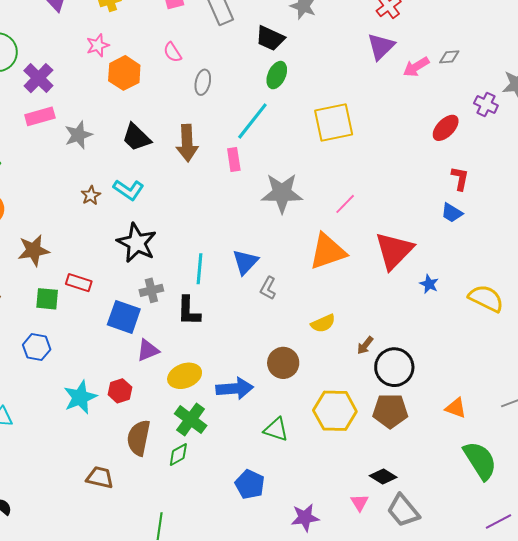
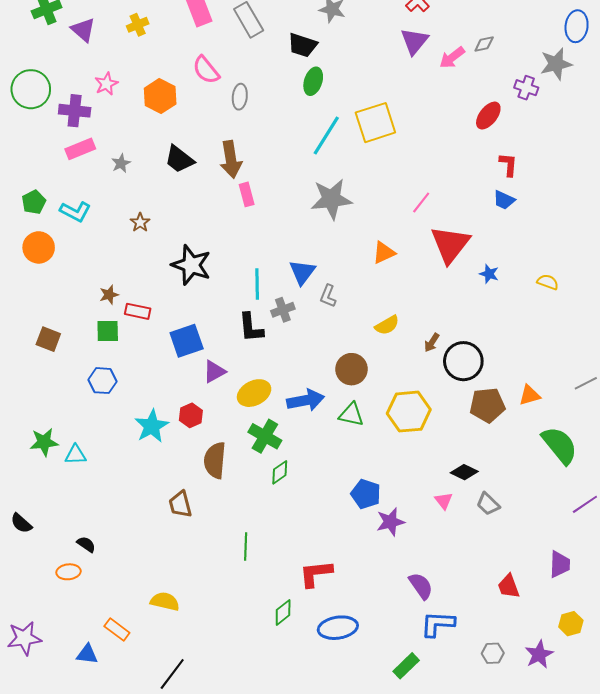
pink star: (98, 45) -> (106, 84), moved
pink semicircle: (172, 52) -> (206, 70), size x1.4
purple cross: (38, 78) -> (75, 111), turned -32
cyan line: (252, 121) -> (326, 136), moved
gray star: (78, 135) -> (121, 163), size x0.7
pink rectangle: (234, 159) -> (247, 194), moved
cyan L-shape: (129, 190) -> (75, 212), moved
pink line: (345, 204) -> (421, 202), moved
brown star: (34, 250) -> (109, 295), moved, size x0.6
orange triangle: (328, 251) -> (384, 253), size x0.6
gray cross: (151, 290) -> (283, 310), moved
yellow semicircle: (486, 298) -> (548, 282), size x0.6
blue square: (124, 317) -> (187, 341), turned -32
orange triangle: (456, 408) -> (530, 395), turned -30
brown pentagon: (390, 411) -> (487, 405), moved
green triangle: (276, 429) -> (351, 415), moved
green diamond: (178, 455) -> (280, 472), moved
brown trapezoid: (100, 477) -> (180, 504), turned -112
blue pentagon: (250, 484) -> (366, 494), moved
gray trapezoid: (403, 511) -> (488, 504), size x0.7

